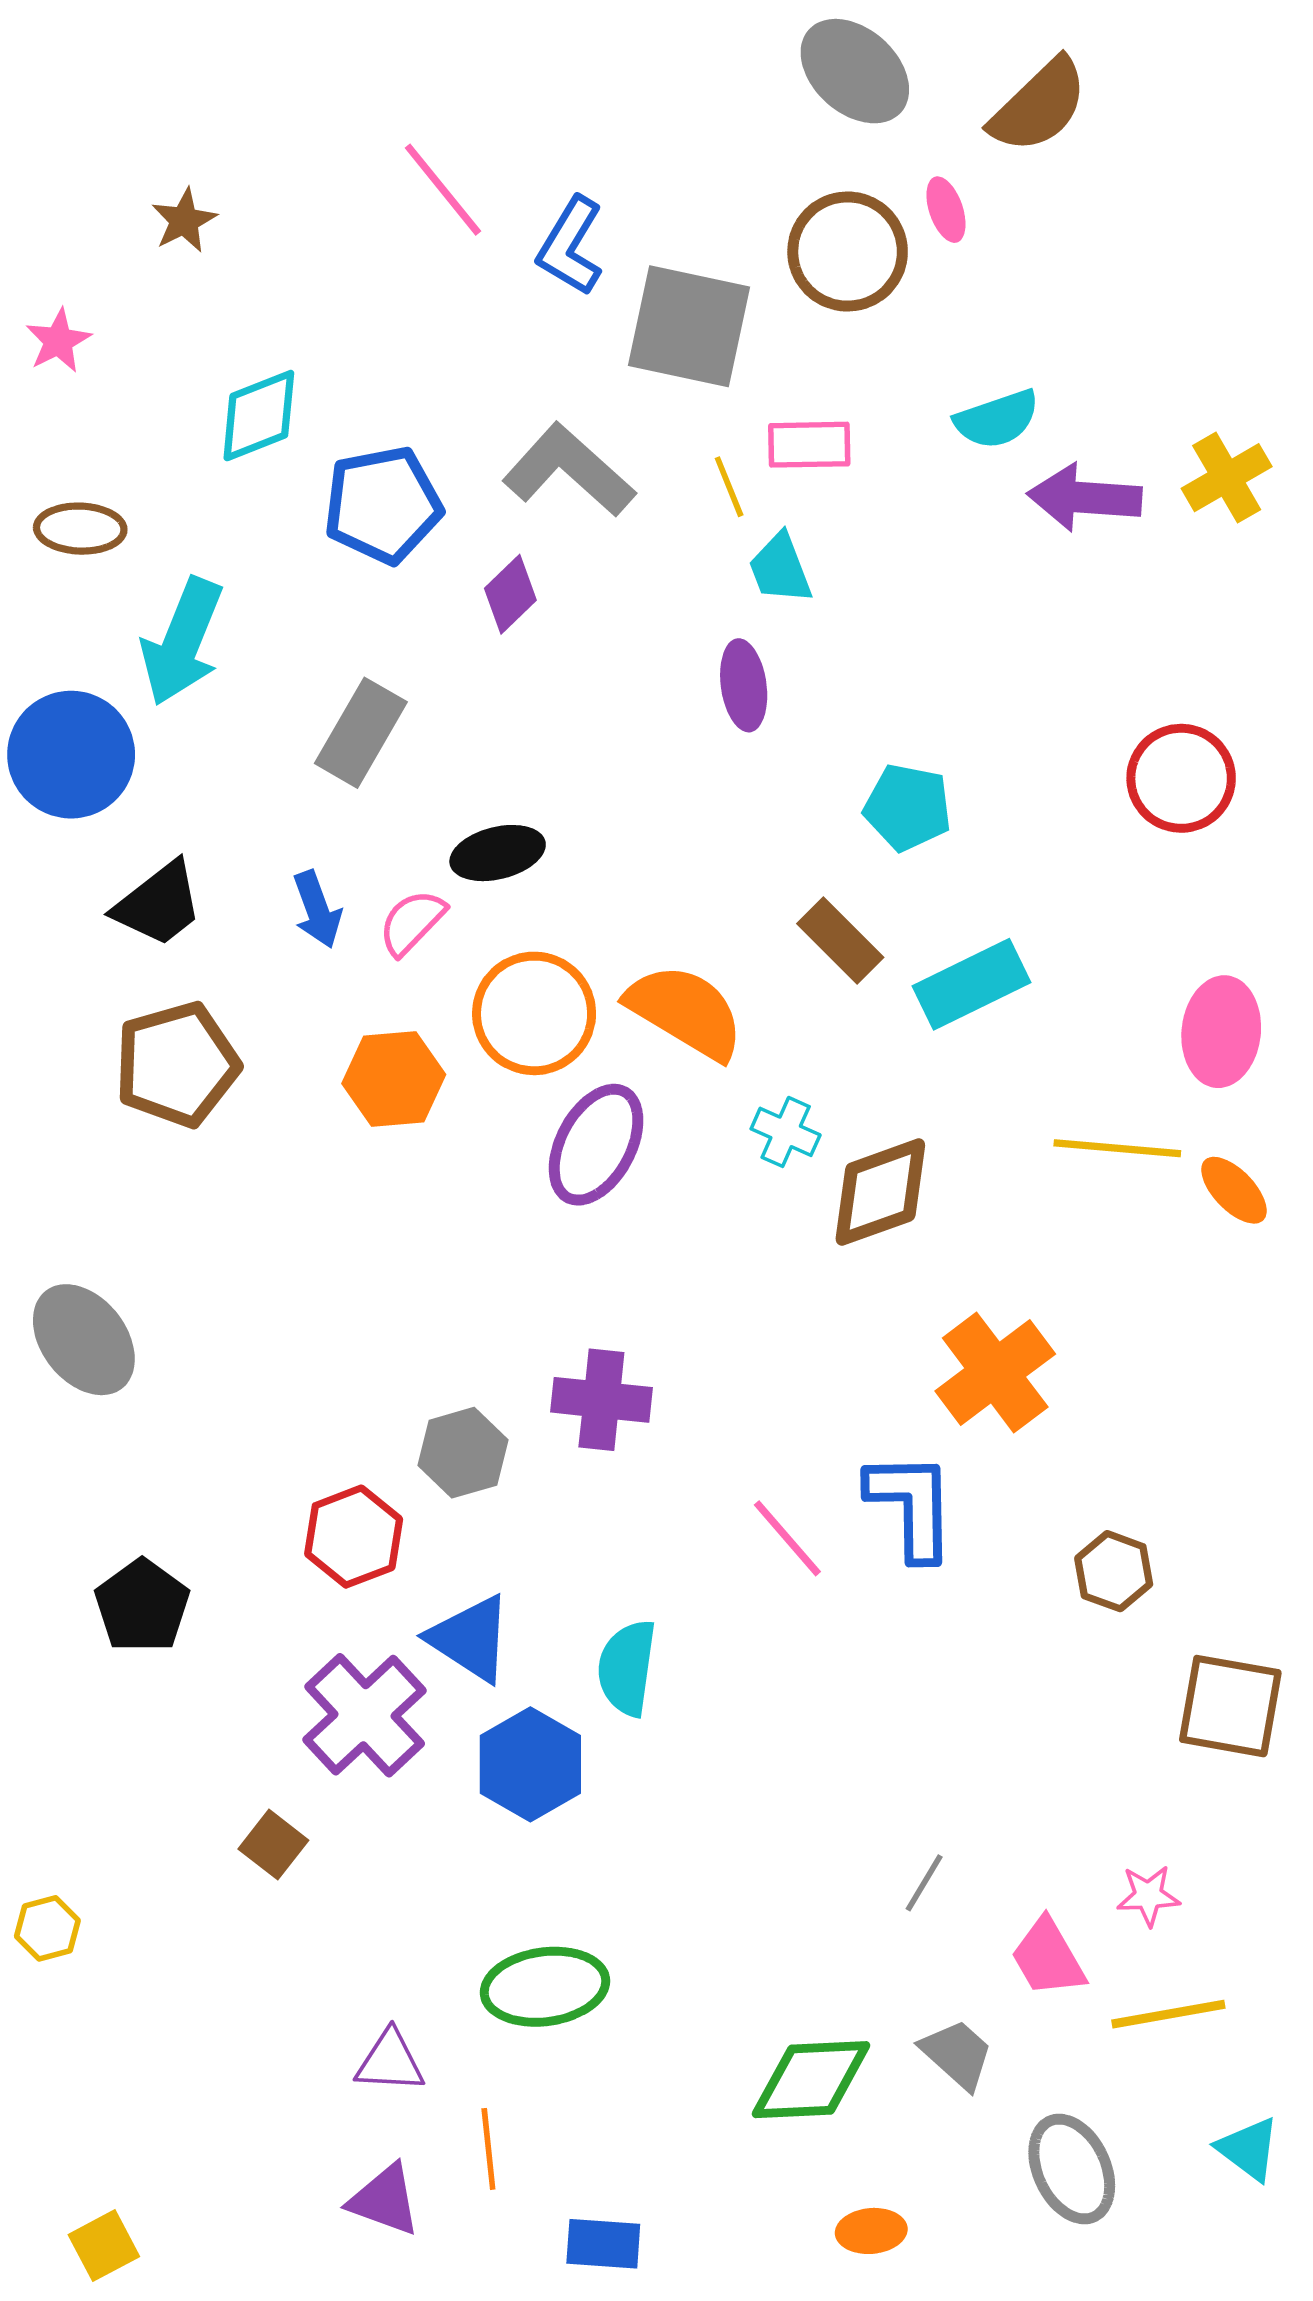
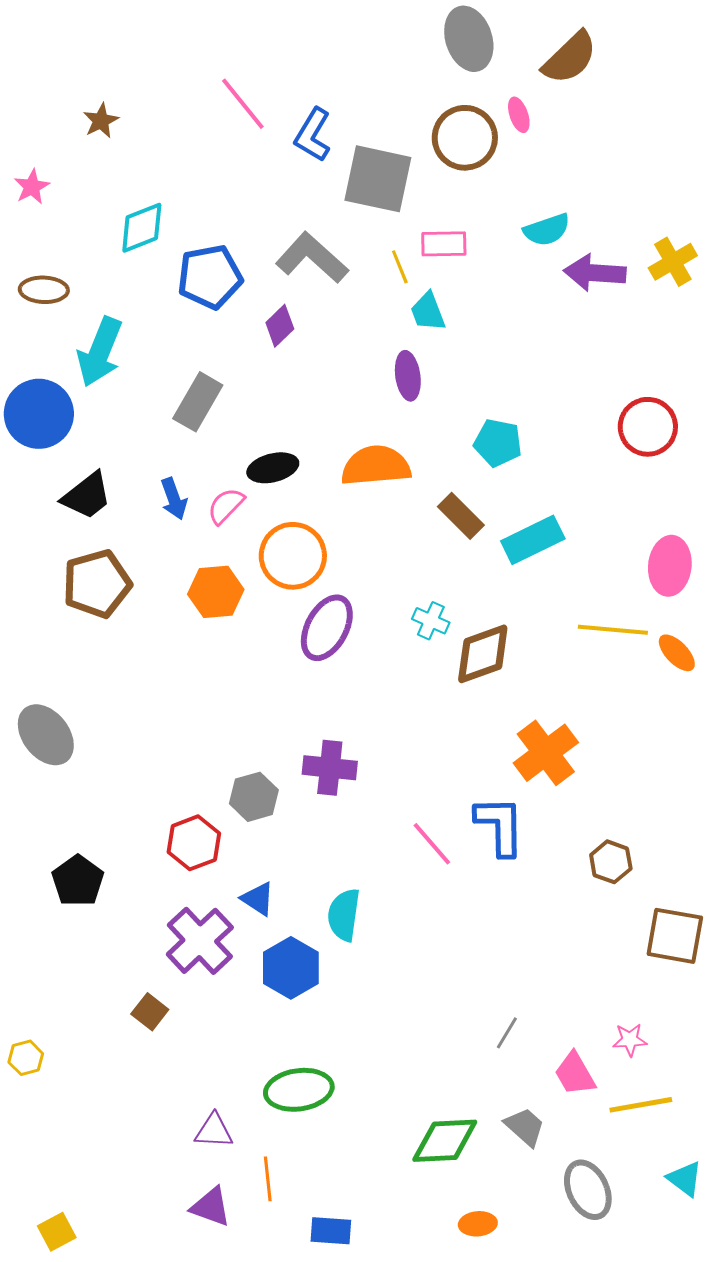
gray ellipse: (855, 71) -> (469, 39), turned 30
orange semicircle: (685, 1012) -> (376, 466), moved, turned -36
blue triangle: (470, 1639) -> (258, 899), size x0.7

